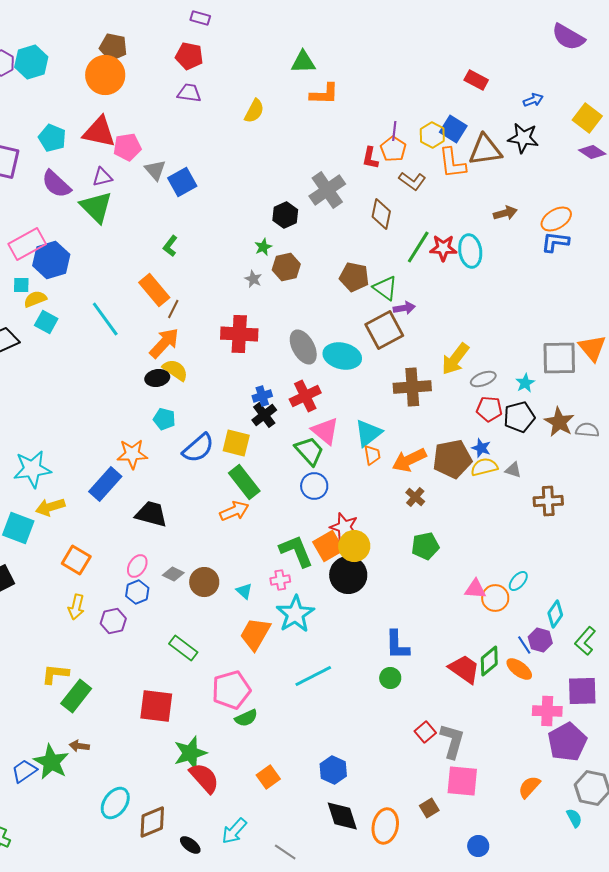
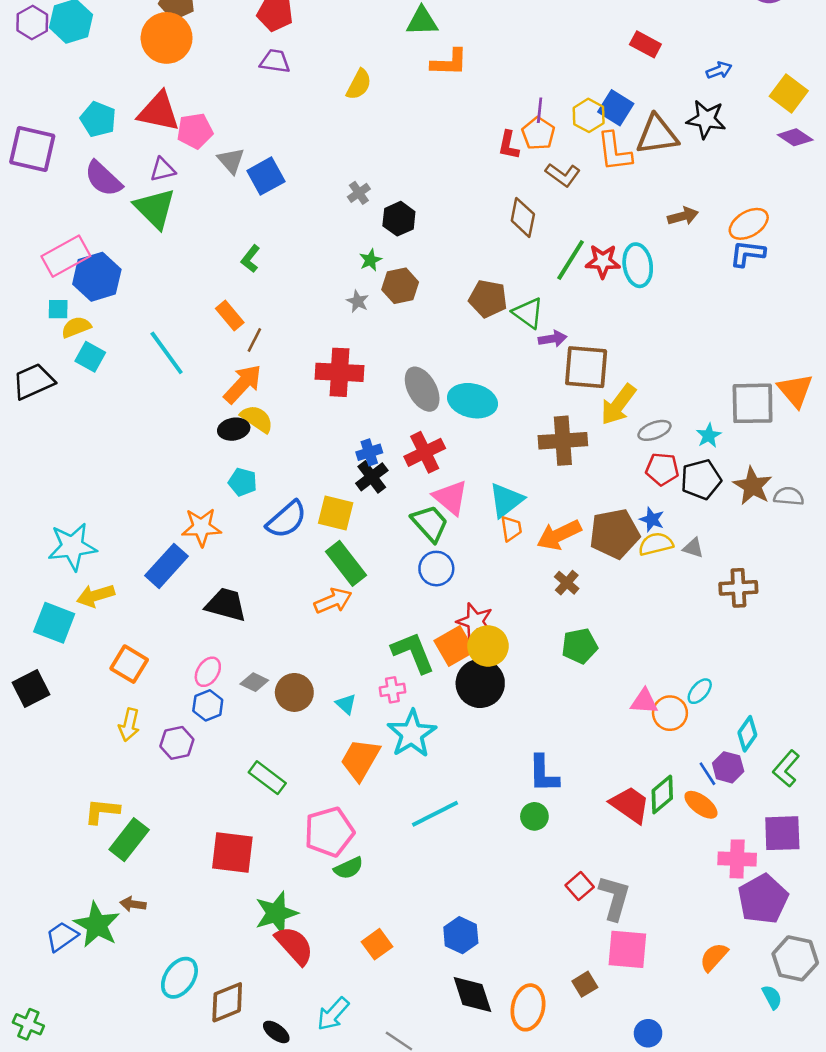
gray cross: (327, 190) -> (359, 193), moved, size x0.5
orange rectangle: (154, 290) -> (230, 316), size x0.7
brown square: (384, 330) -> (586, 367), moved, turned 33

